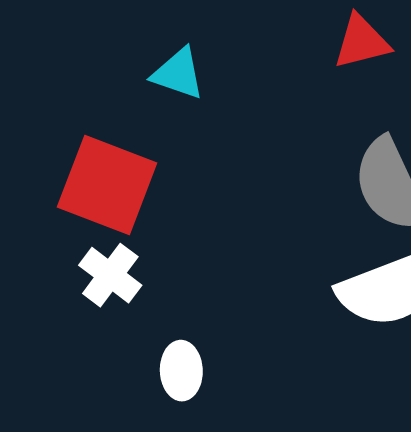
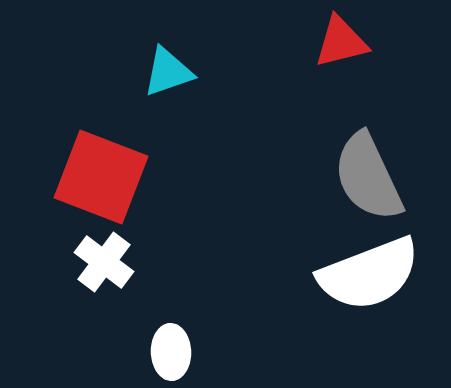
cyan triangle: (178, 74) -> (168, 72), turned -38

